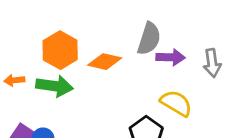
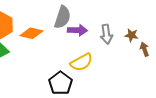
yellow semicircle: (176, 103) -> (81, 62), turned 120

